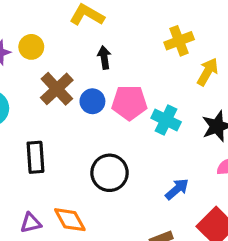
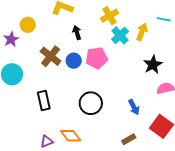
yellow cross: (179, 41) -> (109, 16), moved
yellow circle: (31, 47) -> (28, 25), moved
cyan cross: (166, 120) -> (120, 35), moved, turned 30
blue arrow: (177, 189) -> (134, 107), turned 112

